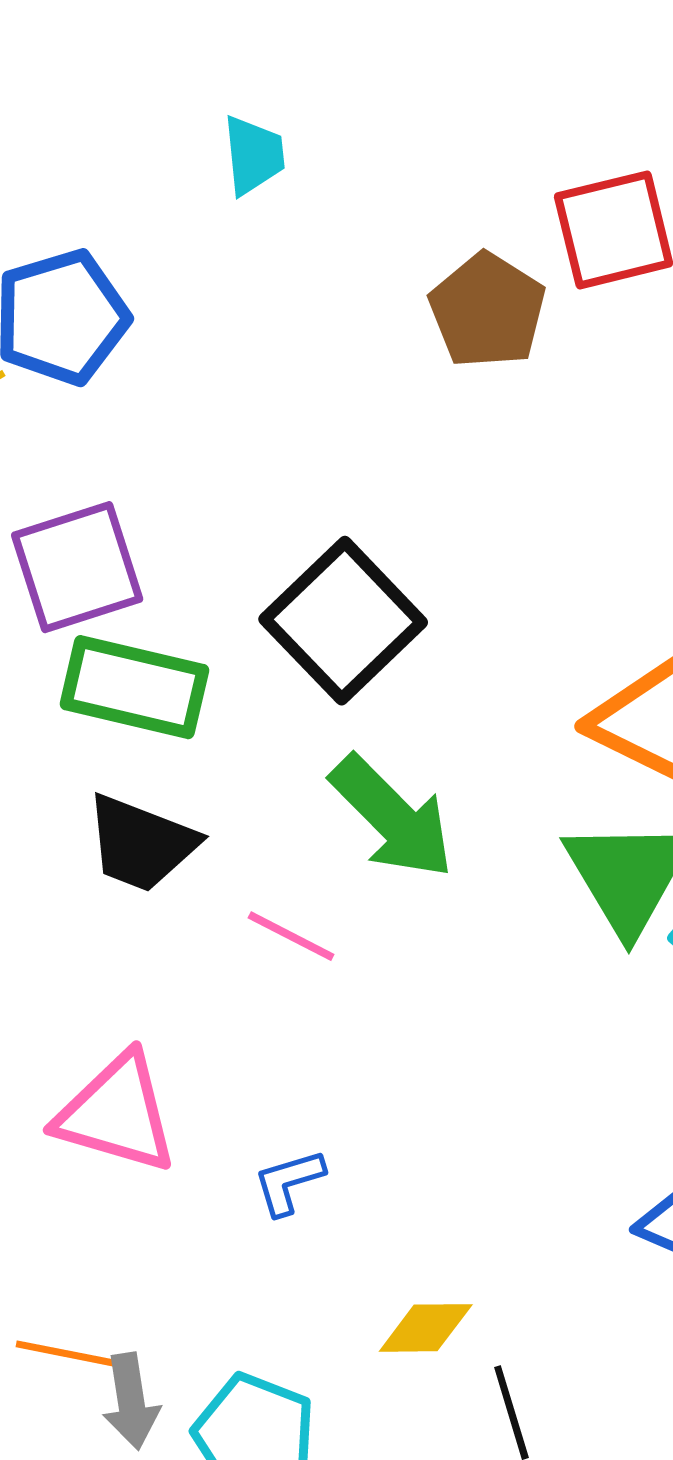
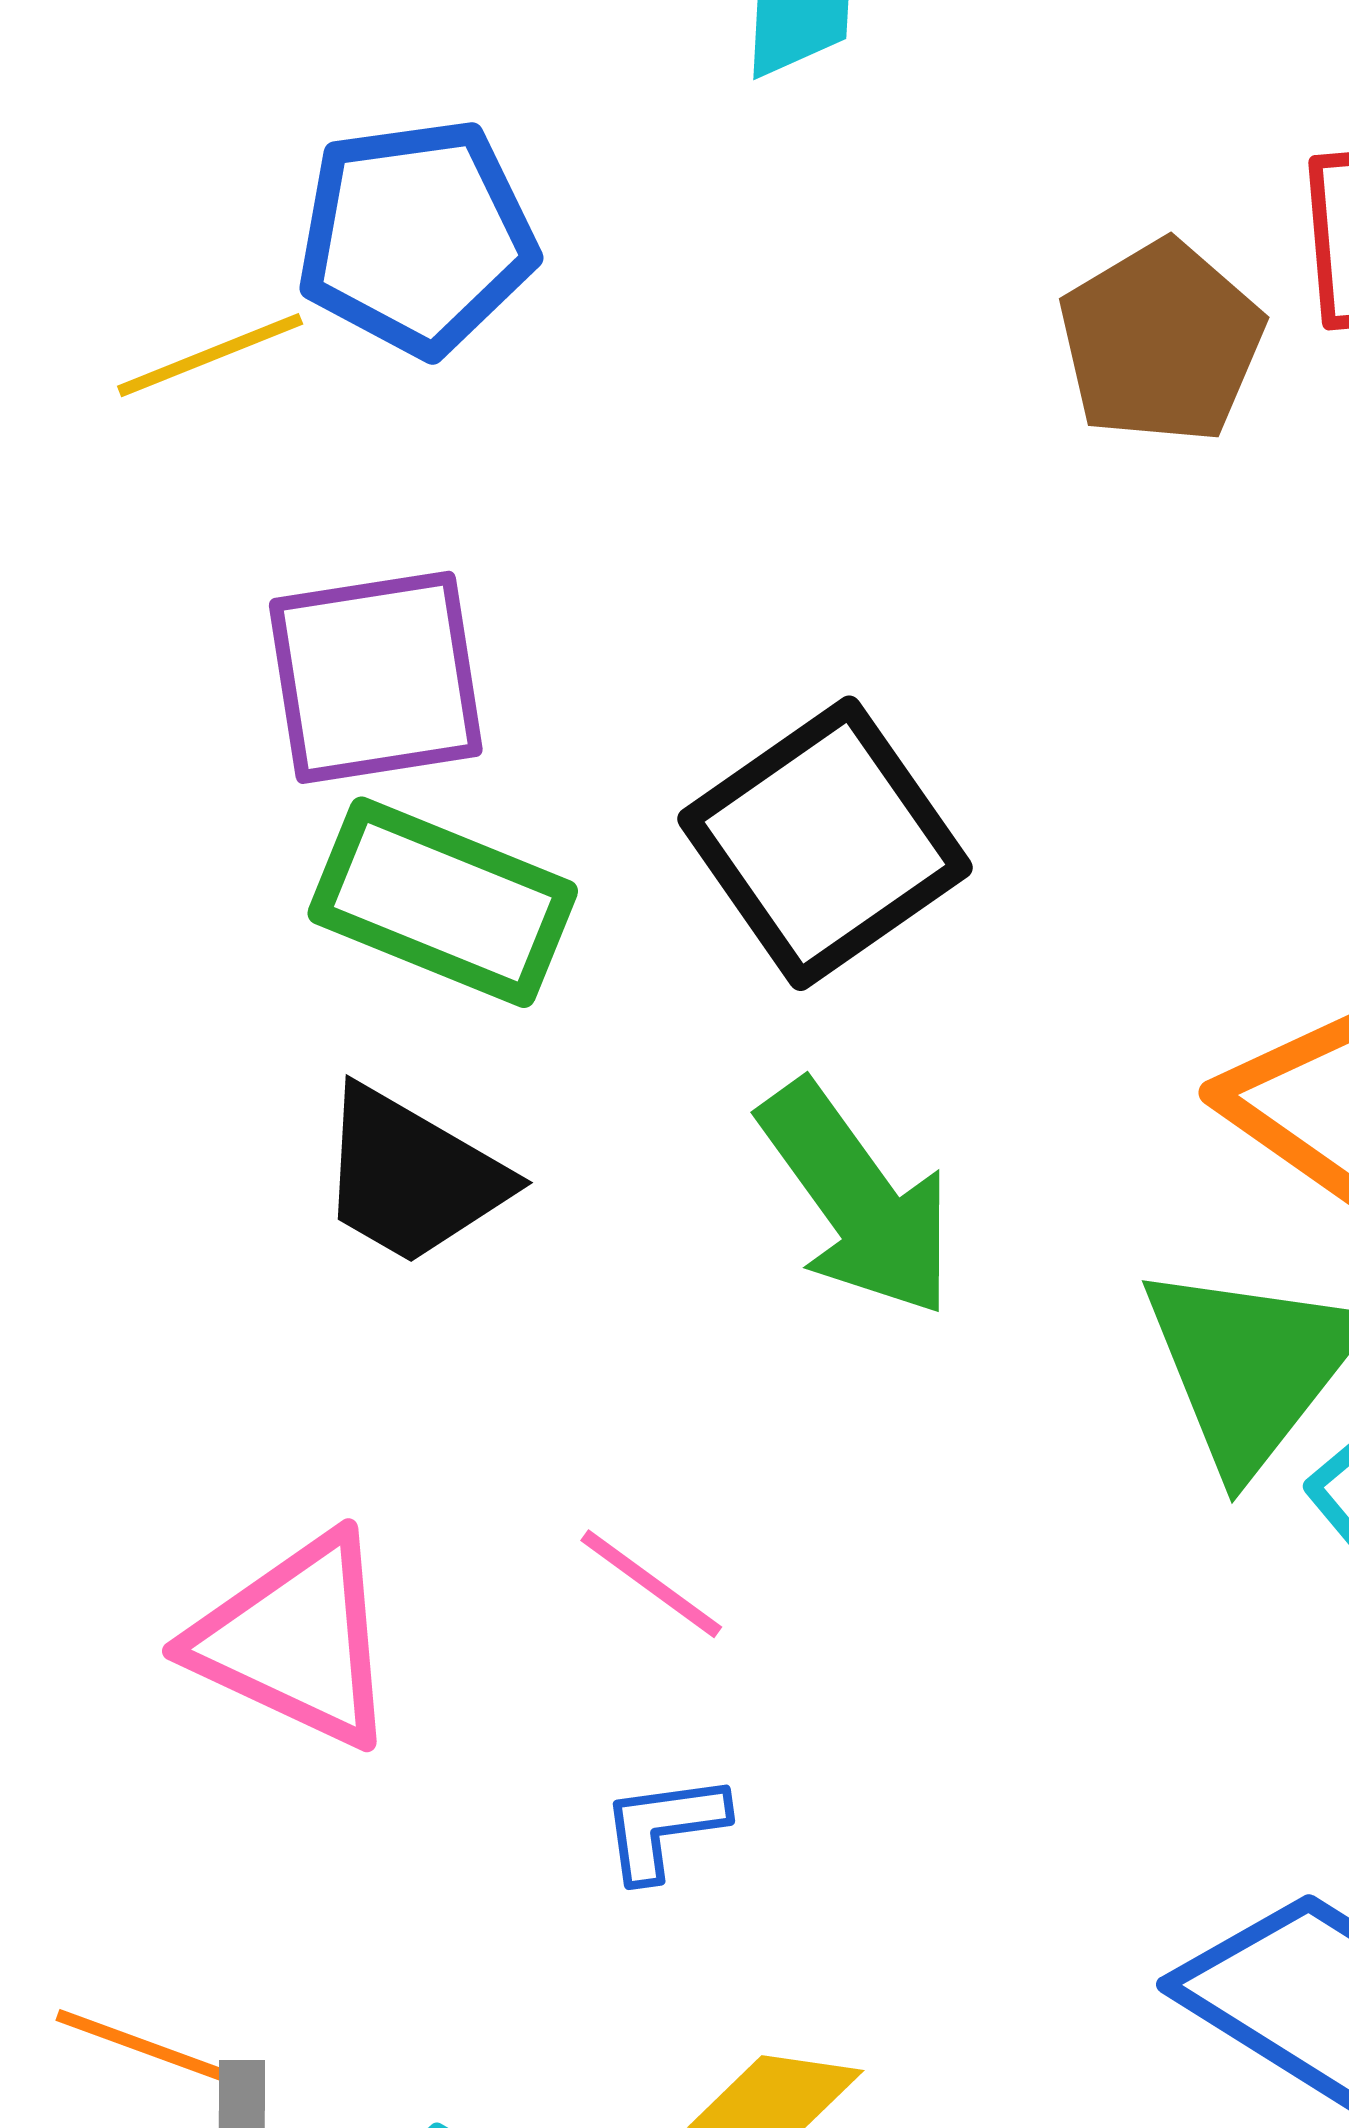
pink line: (291, 936) -> (651, 1584), moved
blue L-shape: (289, 1182) -> (664, 1827), moved

